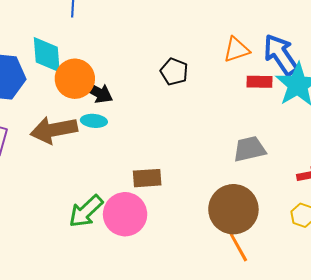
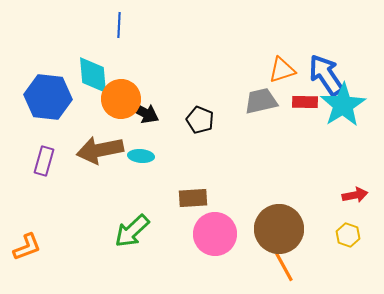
black pentagon: (174, 72) -> (200, 120), moved
cyan ellipse: (94, 121) -> (141, 156), moved
gray trapezoid: (250, 149) -> (261, 101), moved
pink circle: (125, 214) -> (215, 234), moved

